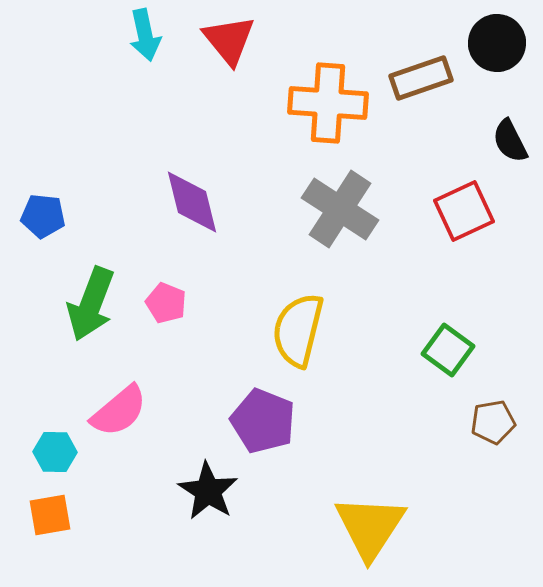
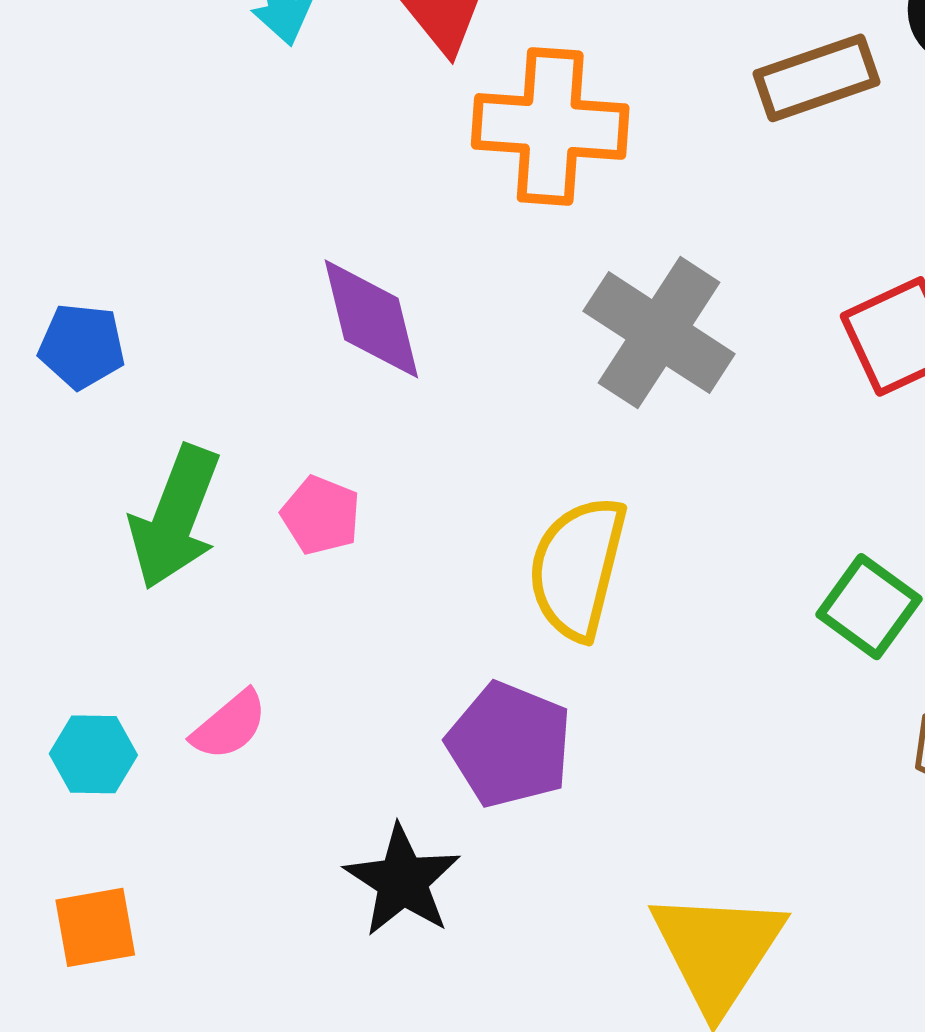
orange cross: (328, 103) -> (550, 126), moved
pink semicircle: (119, 411) -> (229, 725), size x0.7
cyan hexagon: (55, 452) -> (93, 754), moved

